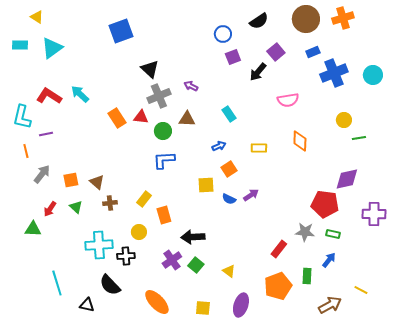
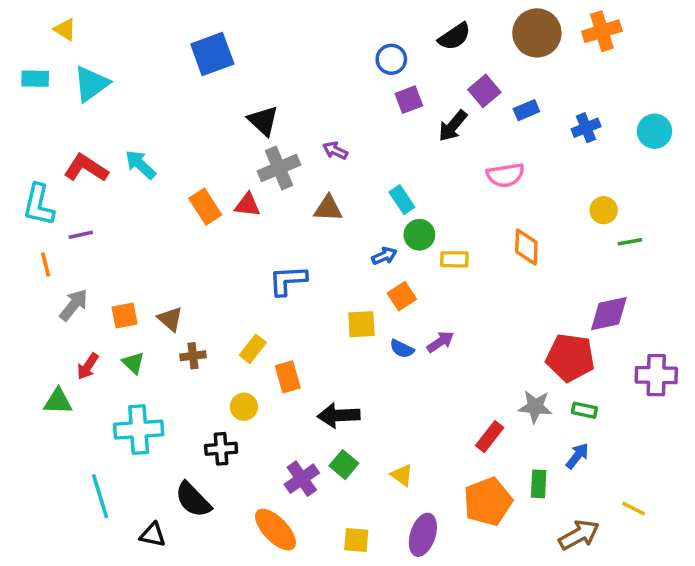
blue rectangle: (313, 52) -> (526, 110), moved
blue cross: (334, 73) -> (586, 128), size x0.6
green circle: (163, 131) -> (419, 235), moved
cyan cross: (99, 245) -> (139, 430), moved
purple cross: (172, 260) -> (302, 479), moved

